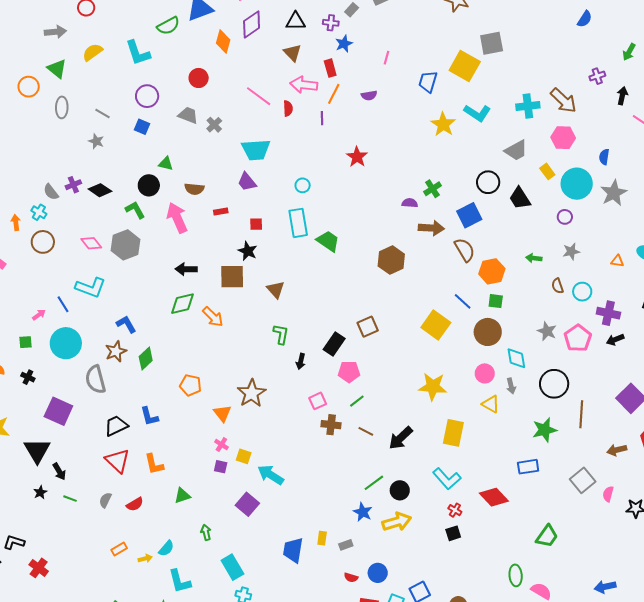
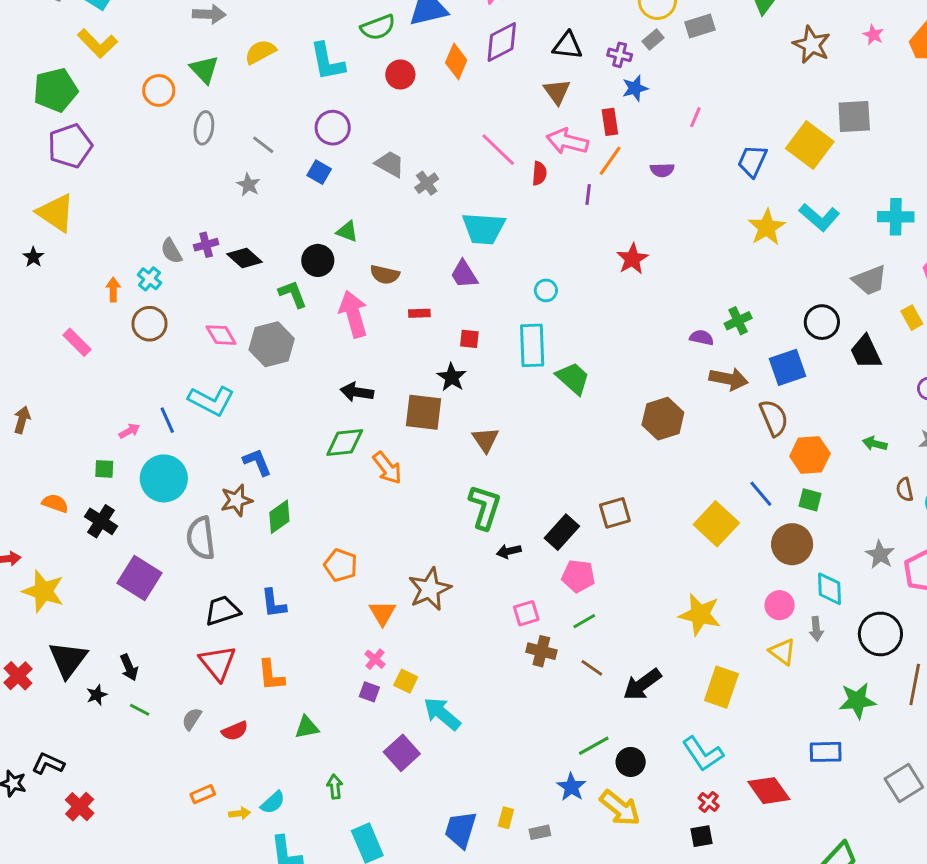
red circle: (199, 78) -> (400, 74), moved
green L-shape: (281, 334) -> (485, 507), size x1.4
black arrow: (301, 361) -> (509, 551), turned 56
black cross: (28, 377) -> (101, 521), size x1.5
black triangle: (37, 451) -> (68, 659), moved
yellow arrow: (397, 522) -> (620, 808), turned 48

